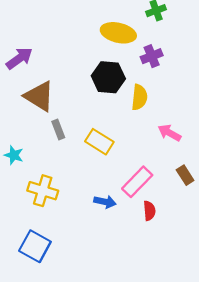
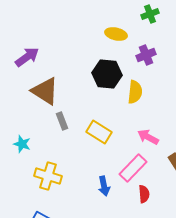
yellow ellipse: (118, 33) -> (116, 34), size x0.7
pink arrow: (169, 133) -> (148, 137), moved
blue arrow: (105, 202) -> (104, 186), turned 66

